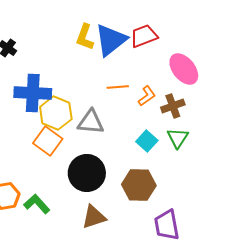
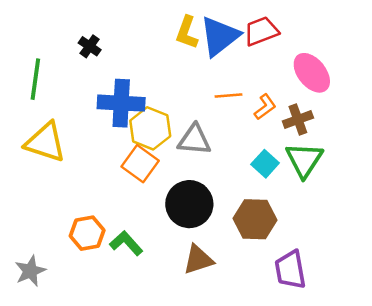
green triangle: (178, 138) -> (304, 160), size x1.4

